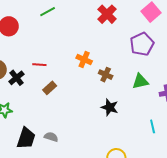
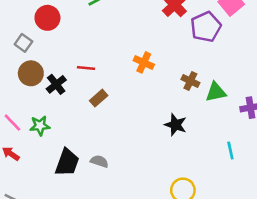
purple pentagon: (142, 44) -> (206, 27), moved
brown cross: (106, 75) -> (190, 81), moved

